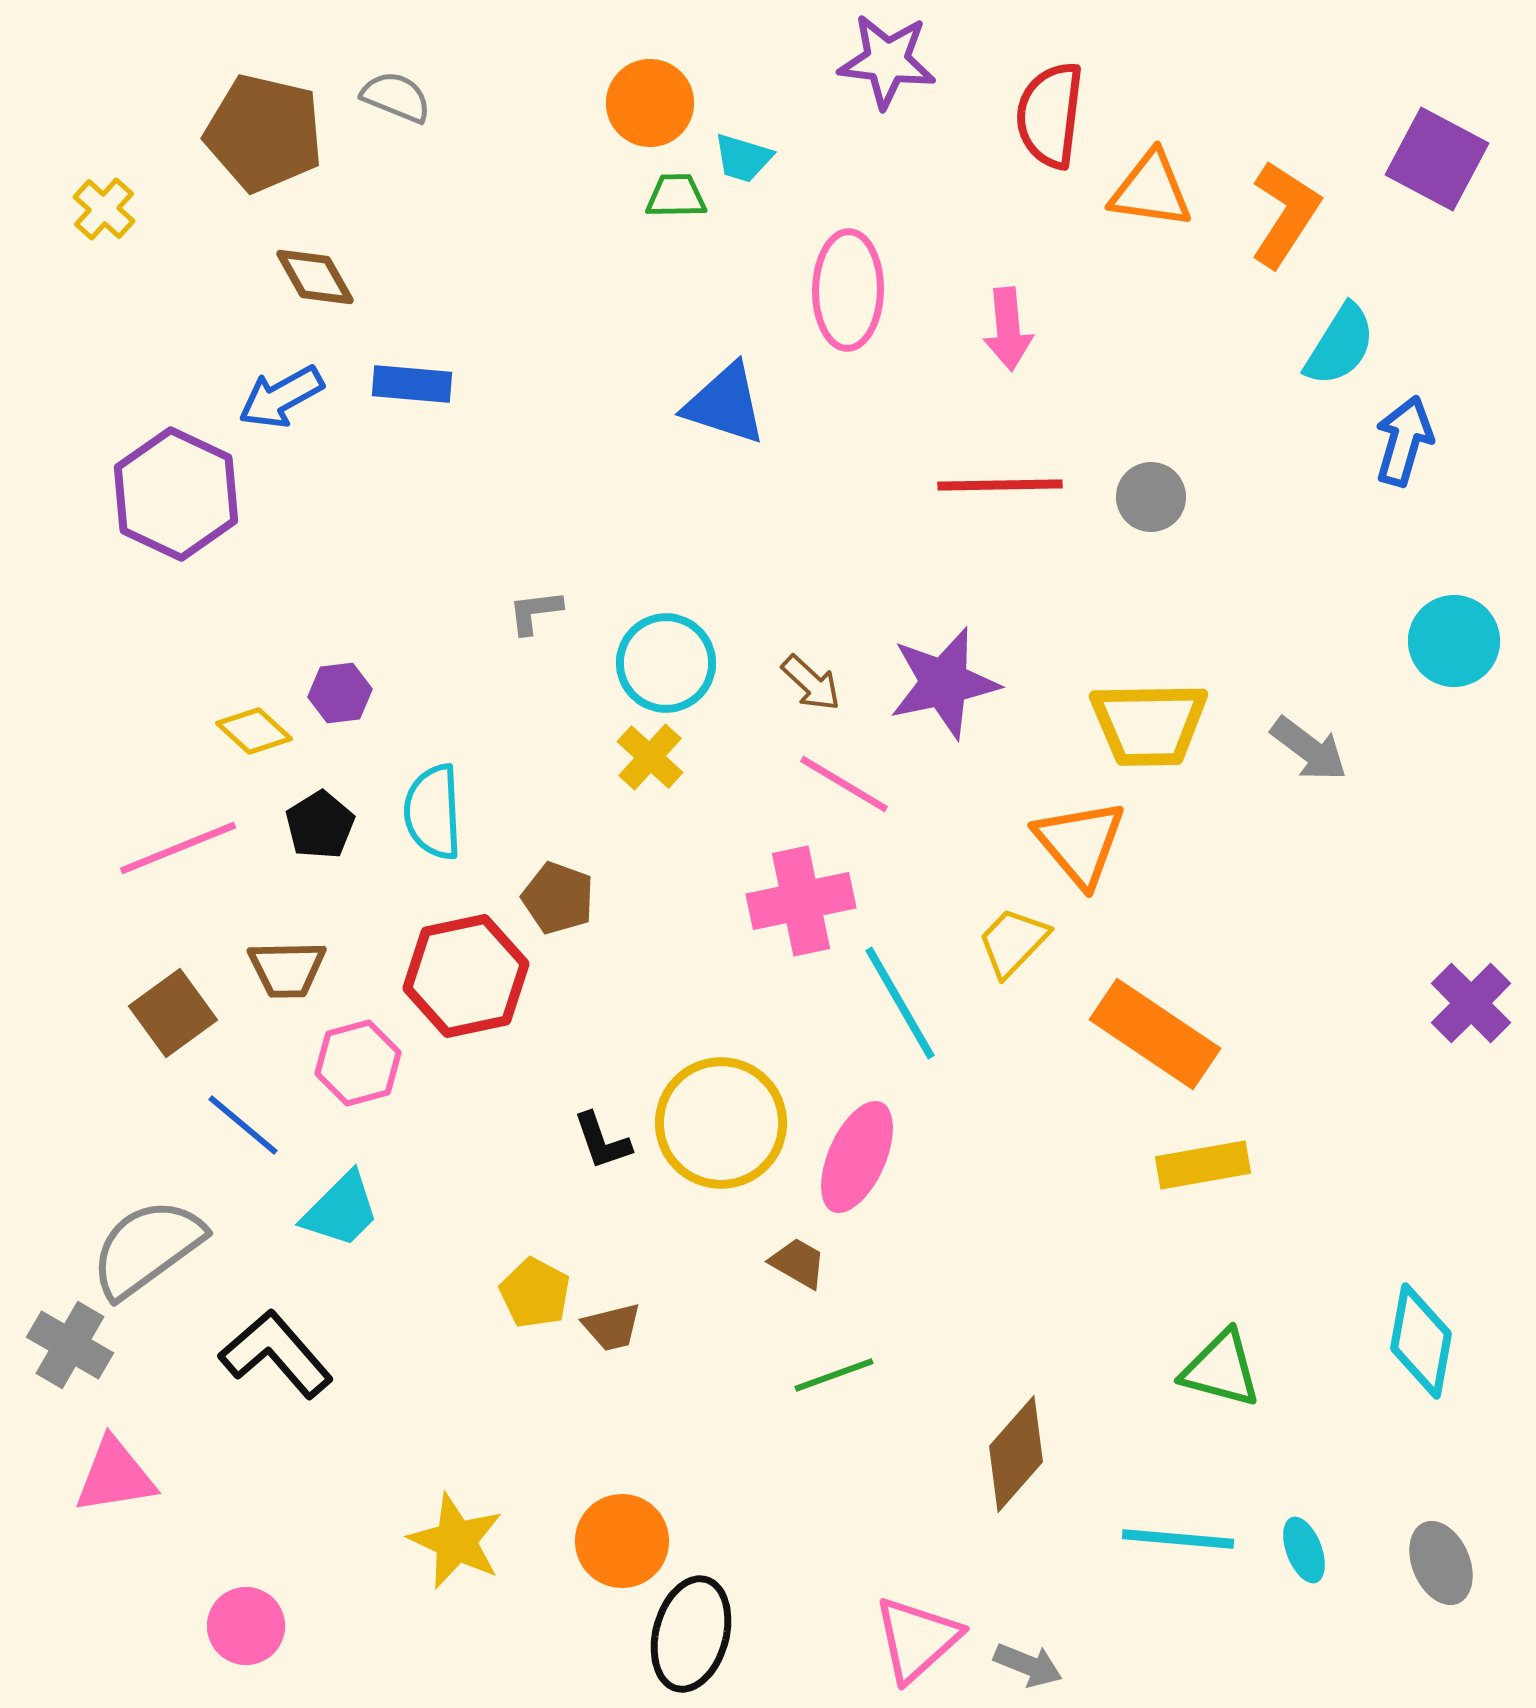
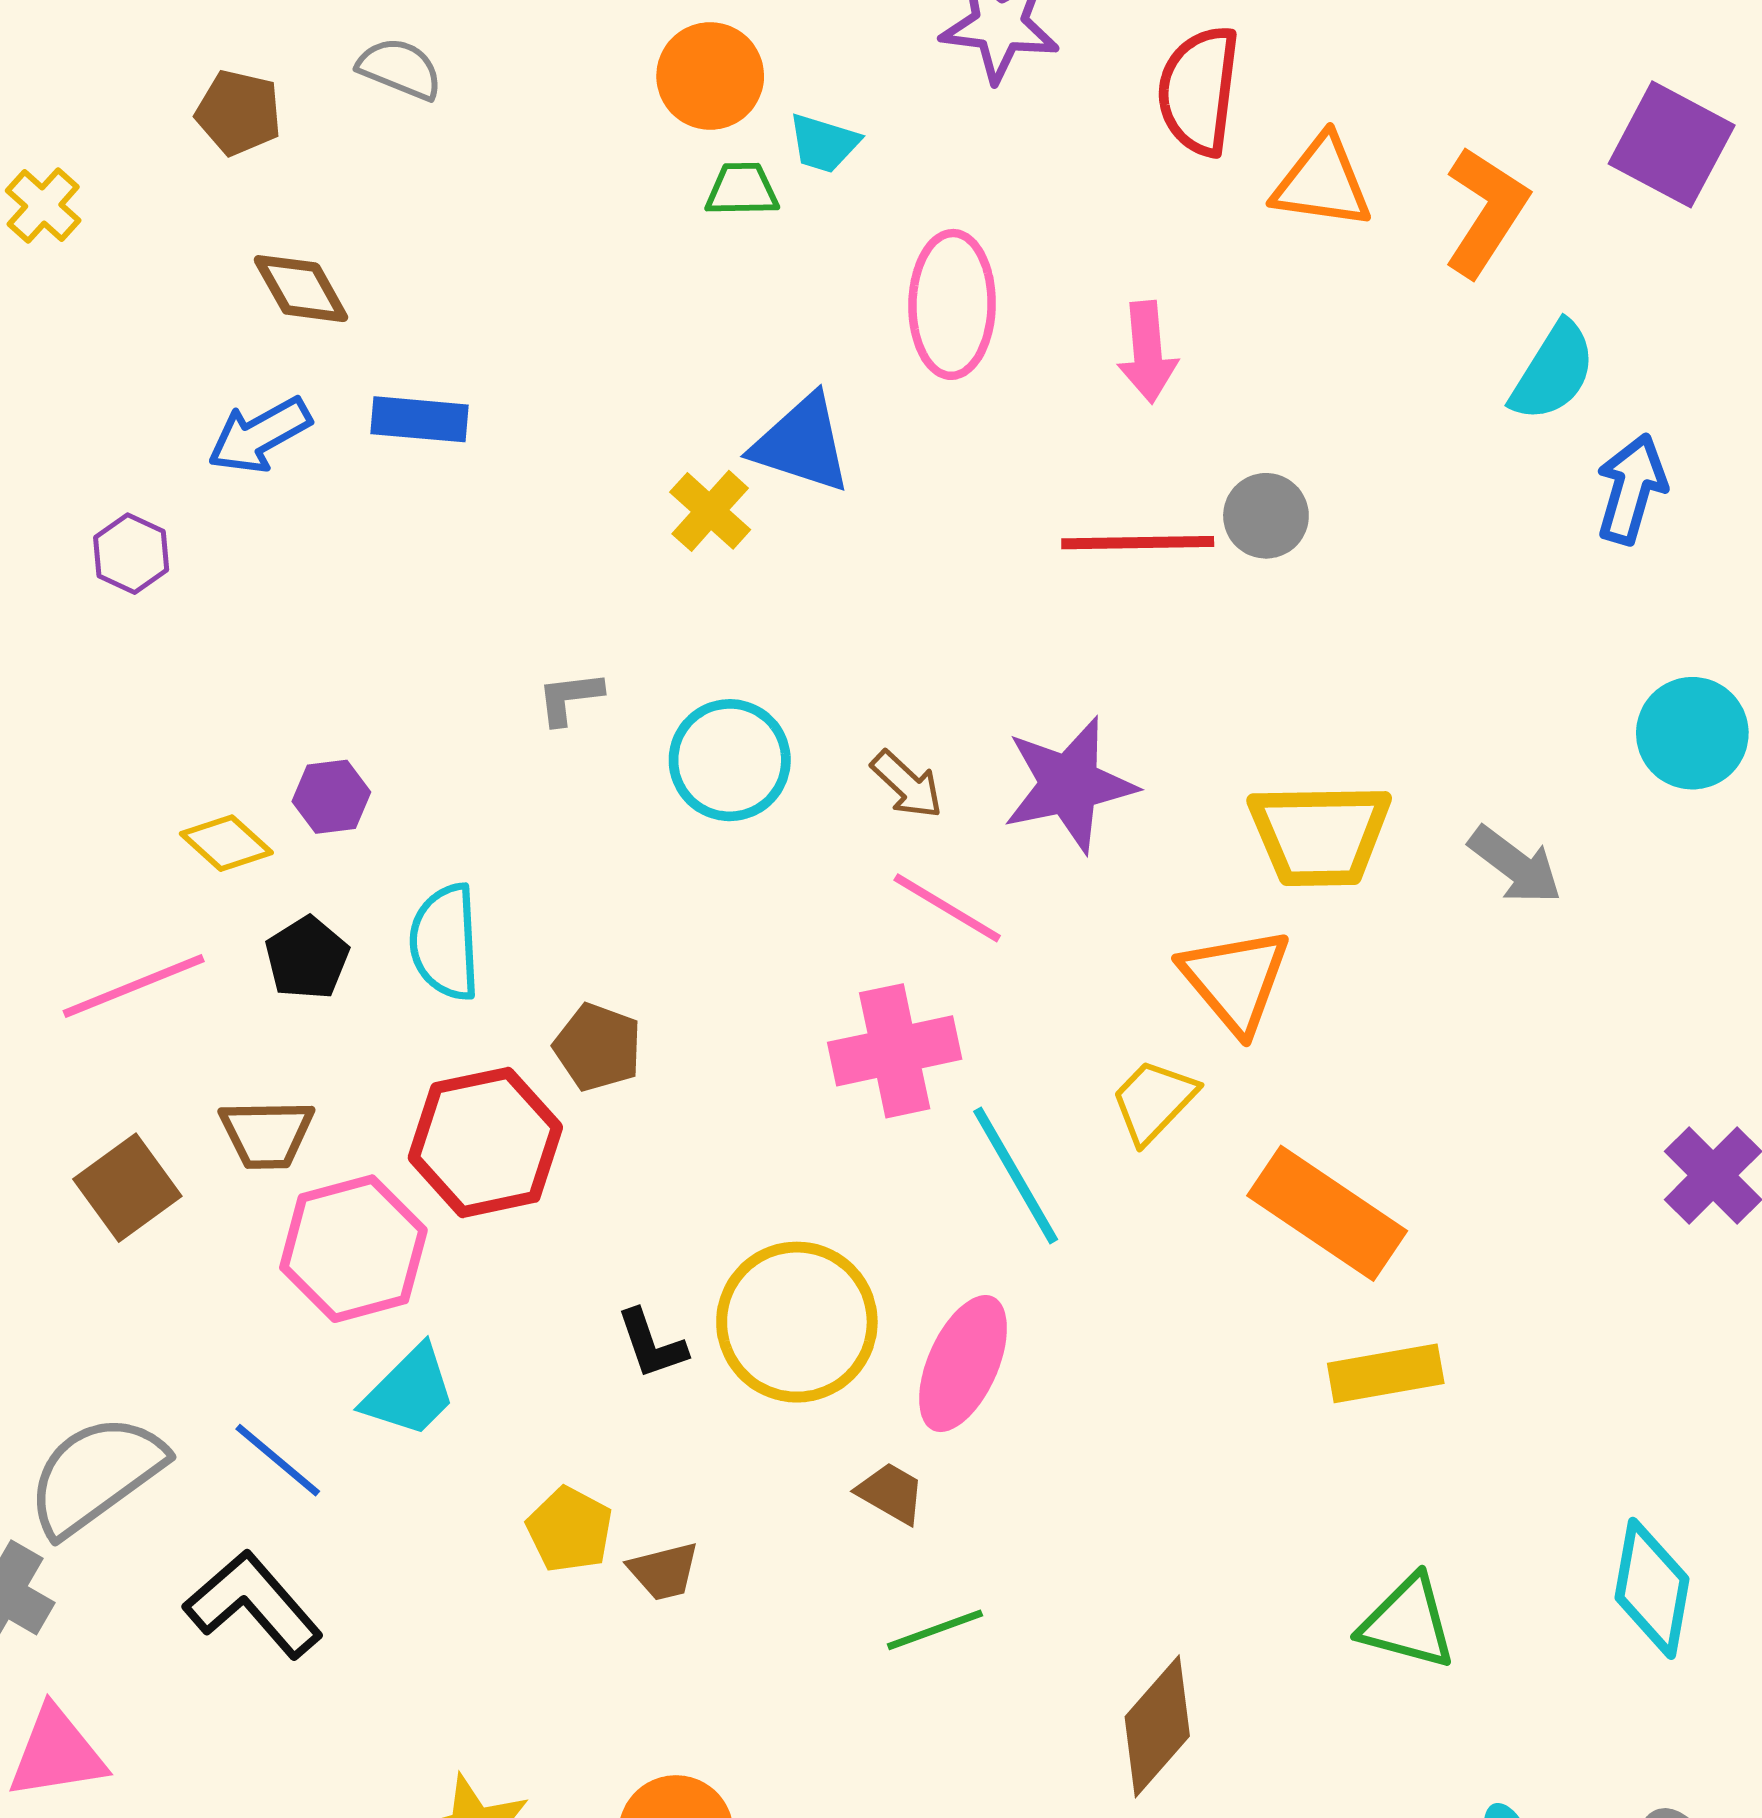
brown pentagon: (264, 133) -> (239, 113), size x0.6
purple hexagon: (176, 494) -> (131, 554), size x0.5
gray circle: (1151, 497) -> (1266, 516), moved
yellow cross: (650, 757) -> (710, 511), moved
pink hexagon: (358, 1063) -> (353, 1249), size x1.4
blue line: (243, 1125) -> (278, 1460), moved
cyan trapezoid: (341, 1210) -> (410, 1392), moved

